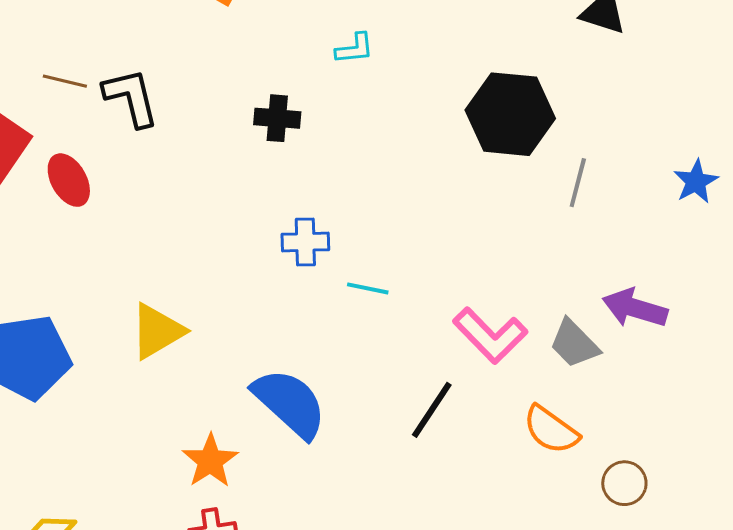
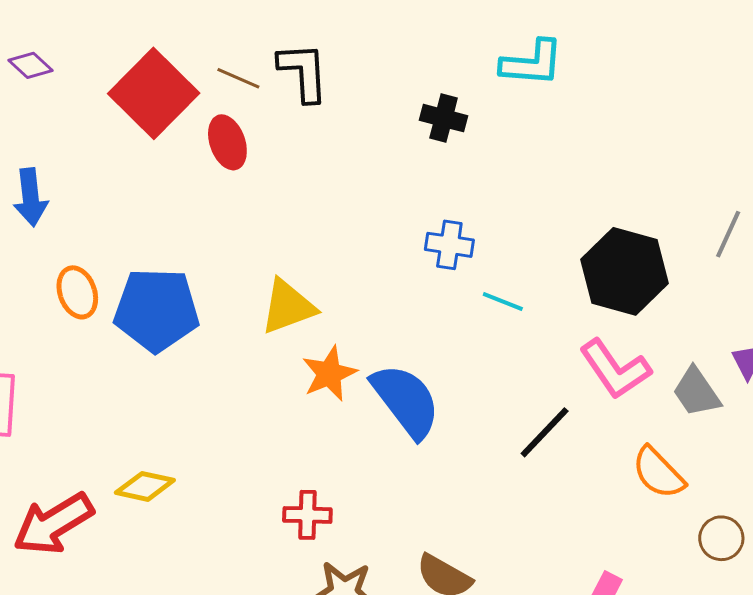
cyan L-shape: (355, 49) -> (532, 63), size x1.6
brown line: (65, 81) -> (238, 78), moved
black hexagon: (510, 114) -> (624, 271), moved
orange star: (210, 461) -> (329, 374), moved

